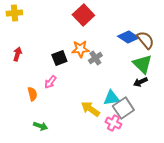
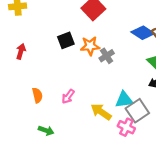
black square: (59, 58) -> (66, 40), moved
pink arrow: (50, 82) -> (68, 96), moved

